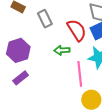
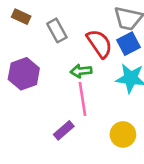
pink line: (80, 74) -> (82, 99), moved
purple rectangle: (21, 78) -> (64, 130), moved

